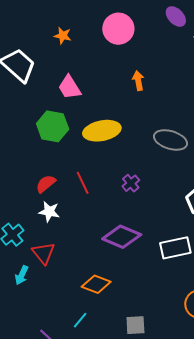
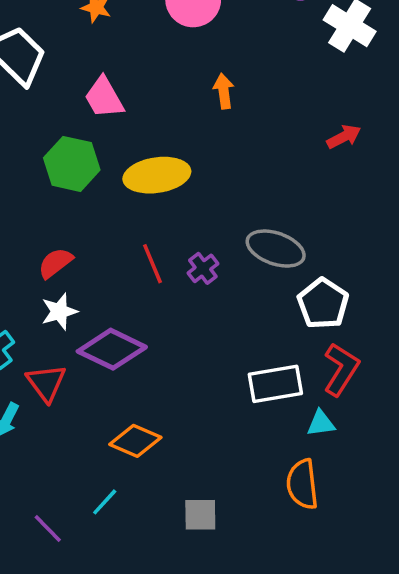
gray ellipse: (170, 140) -> (276, 249), moved
red line: (83, 183) -> (153, 264), moved
white star: (49, 212) -> (59, 312), turned -30
purple diamond: (122, 237) -> (112, 349), moved

